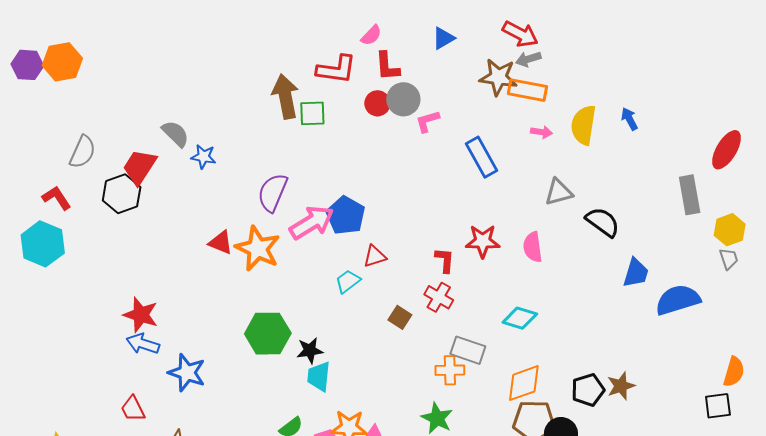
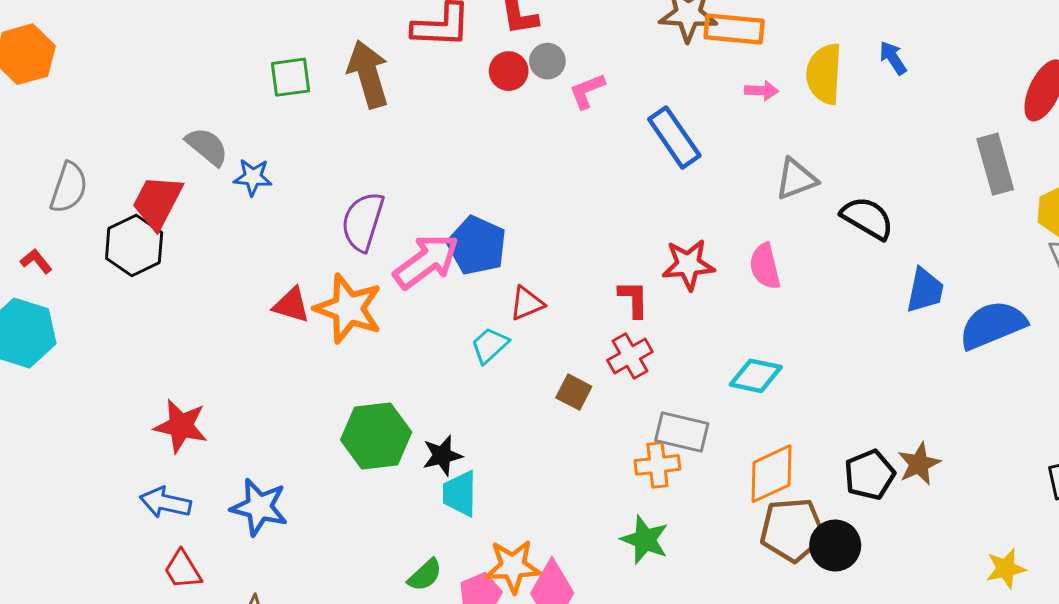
gray circle: (403, 99) -> (547, 61), size x0.7
green square: (312, 113) -> (290, 77), moved
red L-shape: (57, 198) -> (36, 261), size x0.7
red cross: (439, 297) -> (630, 356), turned 36
blue arrow: (143, 344) -> (165, 503), moved

